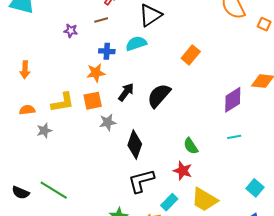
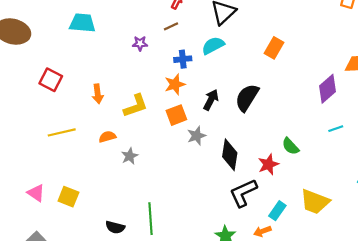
yellow L-shape: (63, 102) -> (136, 106), moved
red star: (183, 171) -> (268, 164), moved, turned -30
green line: (54, 190) -> (150, 219), turned 64

